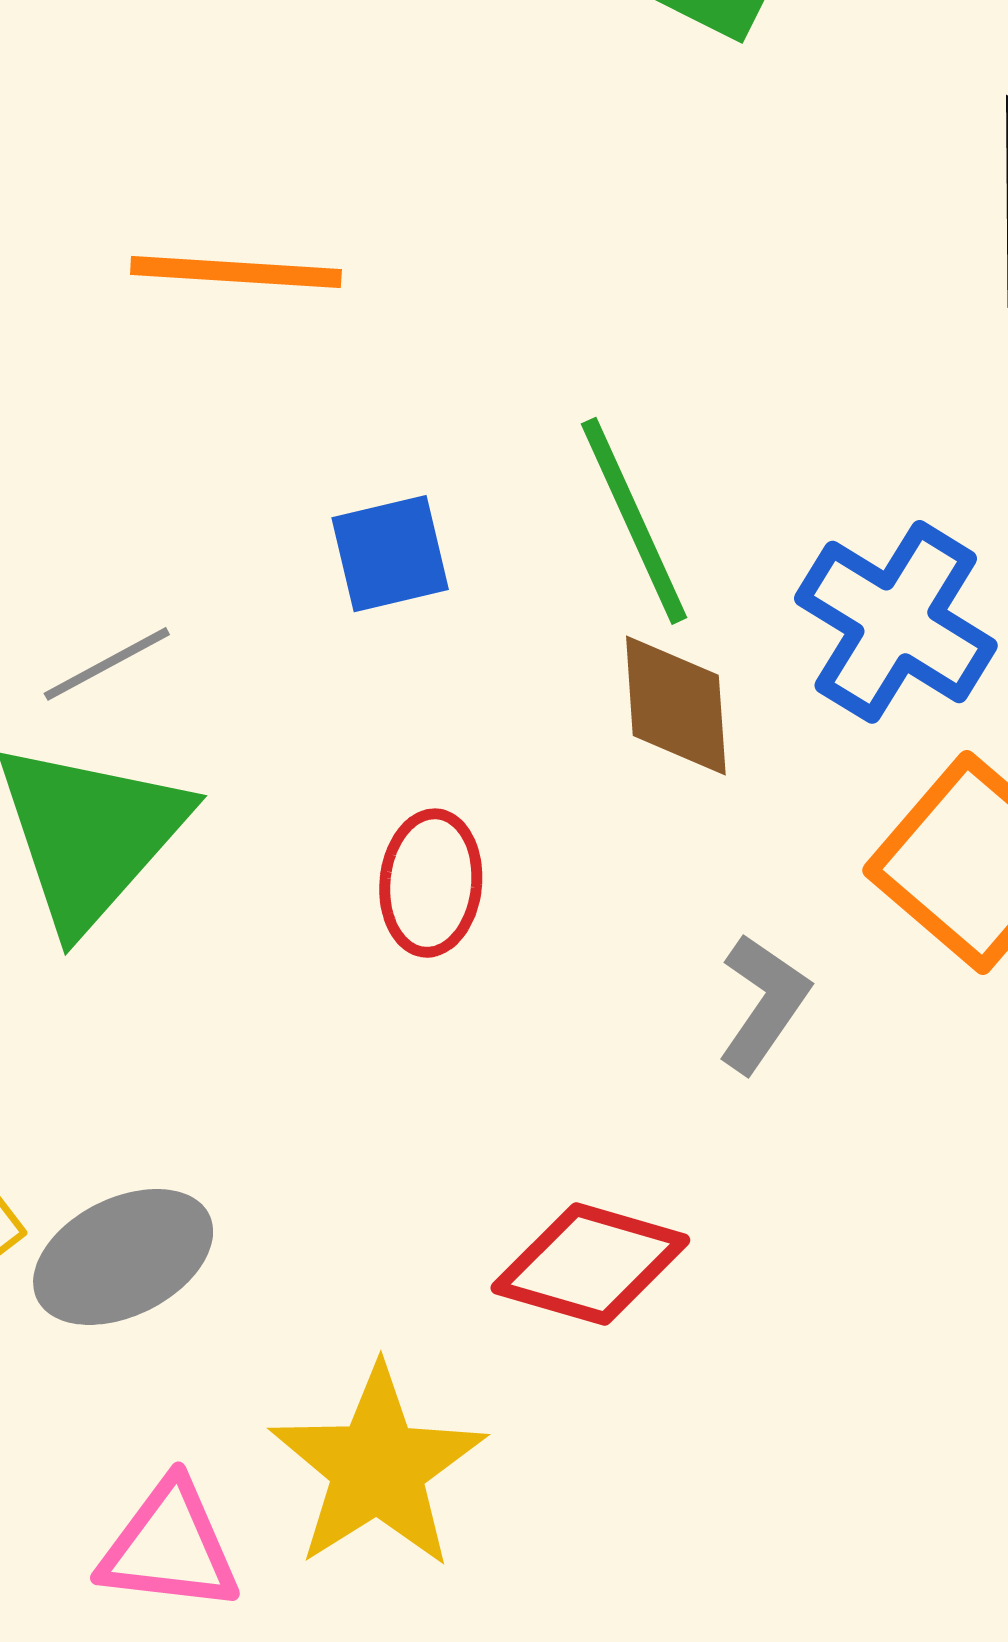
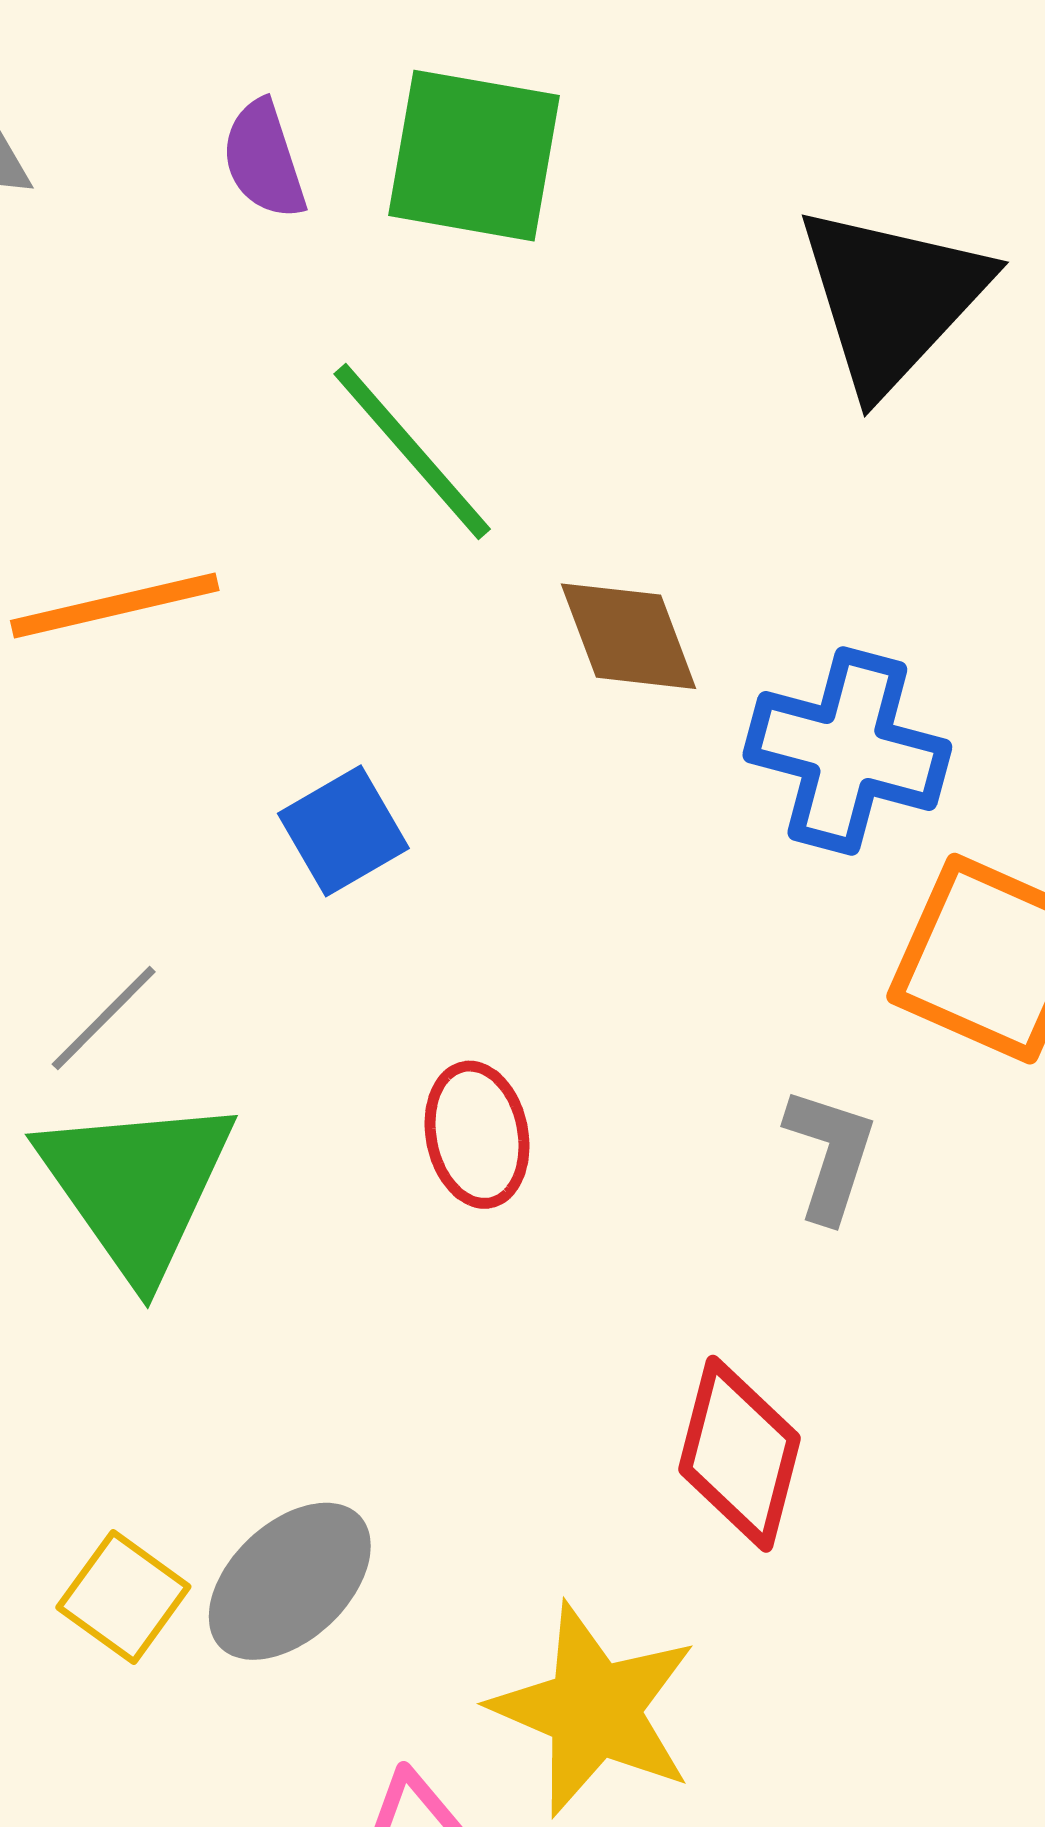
green line: (634, 521) -> (412, 452), moved
brown diamond: (676, 705) -> (629, 636), moved
red diamond: (590, 1264) -> (739, 1454), turned -75

